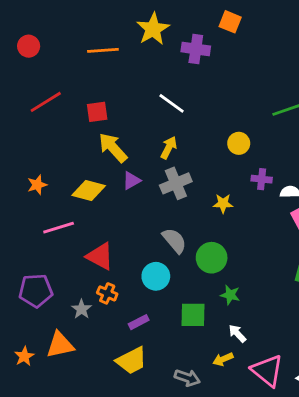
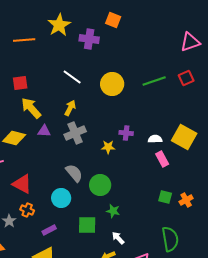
yellow circle: (239, 143) -> (112, 84), moved, size x1.5
purple cross: (262, 179) -> (126, 133), moved
purple triangle: (132, 181) -> (44, 131), turned 32

